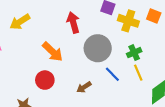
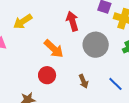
blue line: (112, 74) -> (115, 84), moved
brown arrow: (84, 87) -> (84, 81), turned -80

